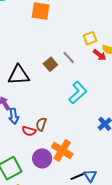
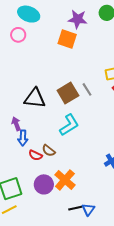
brown square: (50, 64) -> (68, 93), size x1.5
cyan L-shape: (78, 93) -> (69, 125), moved
brown semicircle: (41, 124) -> (49, 151), turned -80

